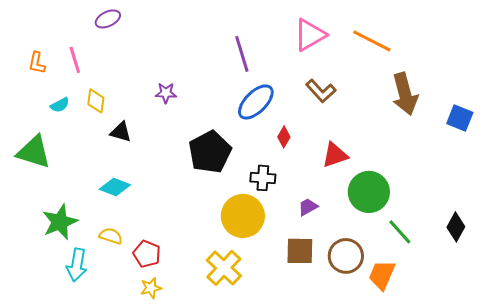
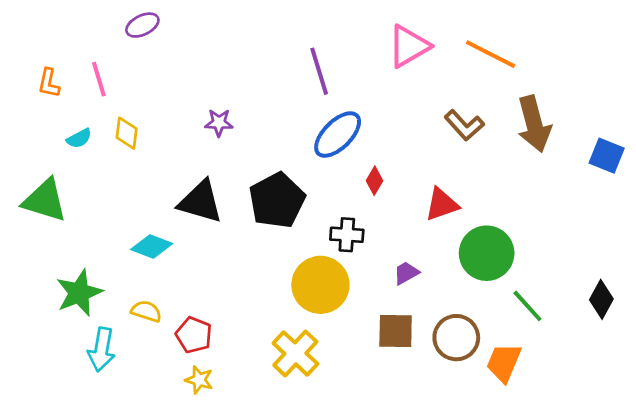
brown L-shape: (321, 91) -> (464, 125), moved
black triangle: (121, 132) -> (200, 202), moved, size x1.6
yellow star: (151, 288) -> (199, 380), turned 30

